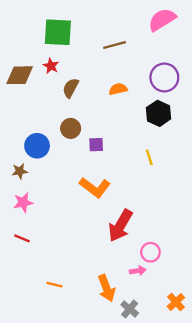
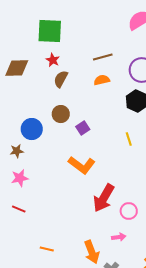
brown line: (115, 45) -> (103, 57), moved
red star: (51, 66) -> (53, 60), moved
purple square: (96, 145) -> (83, 128), turned -32
pink circle: (150, 252) -> (129, 211), moved

